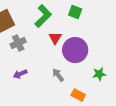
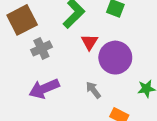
purple arrow: (20, 74) -> (44, 89), size x1.6

